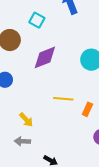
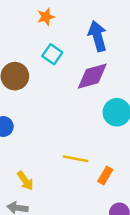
purple diamond: (45, 57) -> (92, 76), moved

